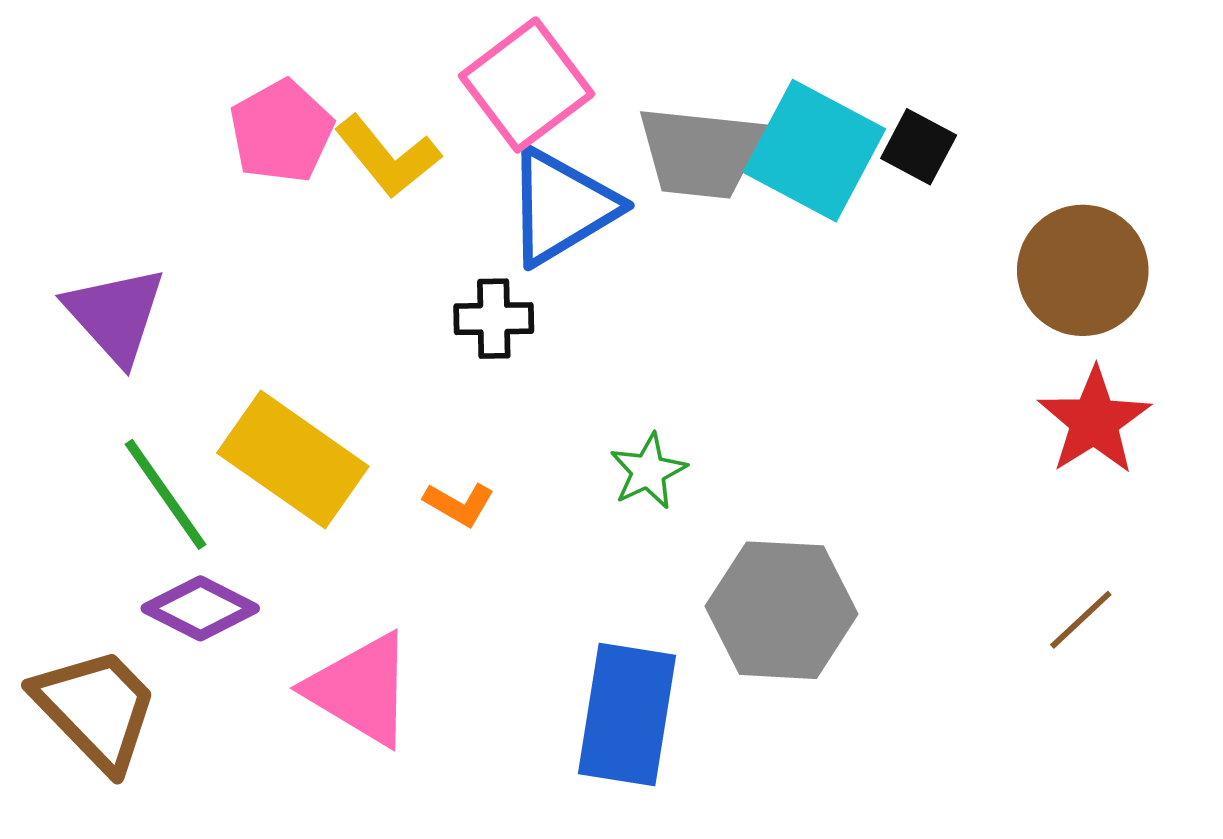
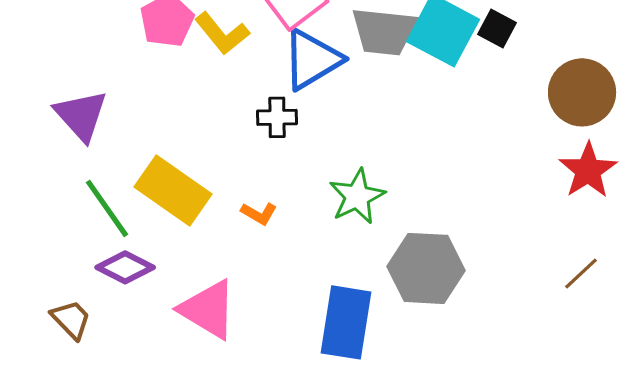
green star: (648, 471) -> (357, 196), size x1.4
brown trapezoid: (96, 709) -> (71, 319), size x0.6

